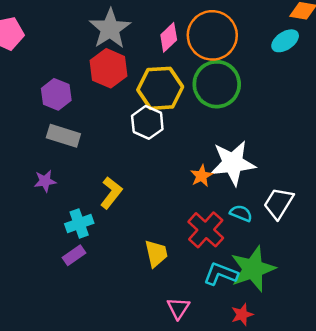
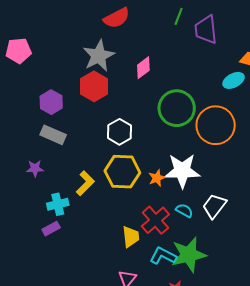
orange circle: (212, 35) -> (216, 125), moved
yellow hexagon: (160, 88) -> (122, 172), moved
yellow trapezoid: (156, 253) -> (131, 237), moved

